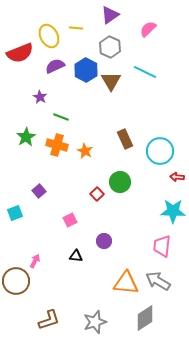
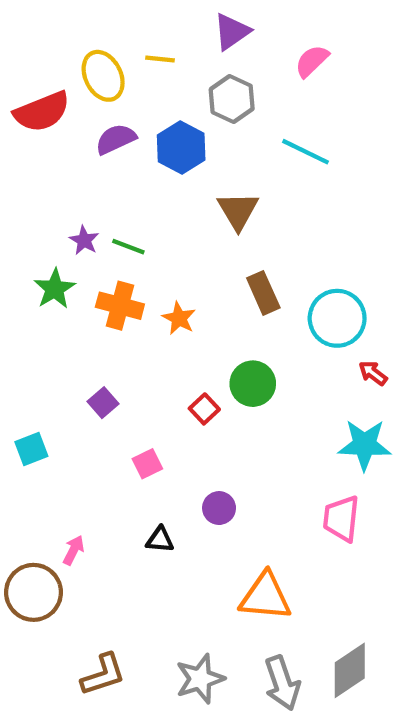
brown triangle: (111, 81) -> (238, 211), moved
purple star: (40, 97) -> (84, 240), moved
red arrow: (177, 177) -> (373, 373), turned 32
purple square: (39, 191) -> (103, 403), moved
gray arrow: (158, 281) -> (282, 683), moved, turned -140
gray diamond: (145, 318) -> (350, 670), moved

